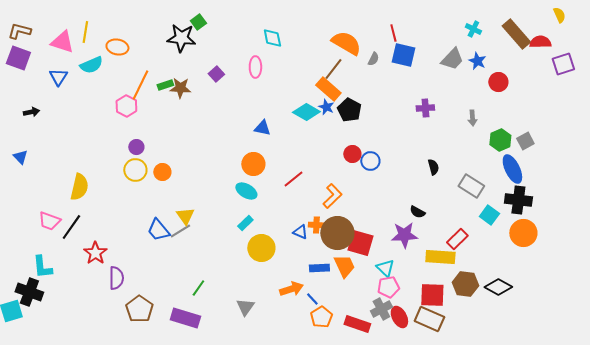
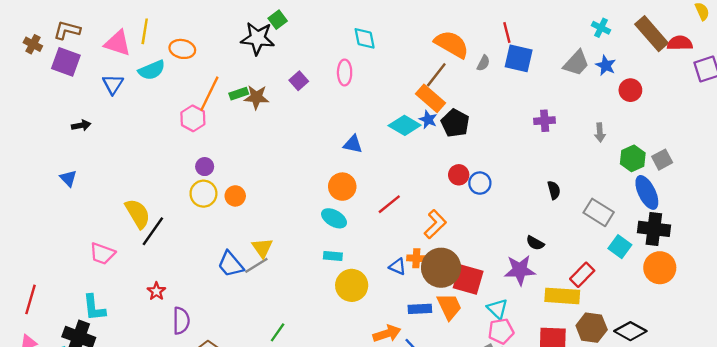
yellow semicircle: (79, 187) -> (138, 214), turned -44
cyan rectangle: (245, 223) -> (333, 256), turned 49
black line: (71, 227) -> (153, 231), moved
red star: (95, 253) -> (156, 291), size x0.7

